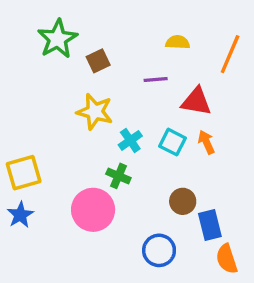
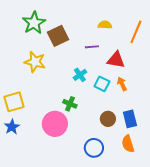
brown square: (98, 61) -> (58, 36), size x1.5
yellow star: (95, 112) -> (35, 62), moved
cyan cross: (130, 140) -> (80, 75), moved
blue rectangle: (210, 225) -> (130, 119), moved
orange semicircle: (227, 259) -> (128, 144), moved

